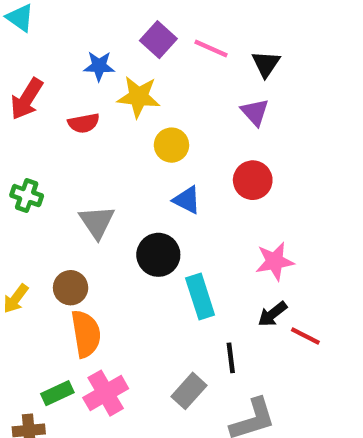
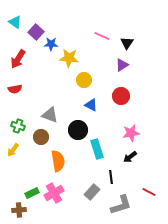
purple square: (158, 40) -> (36, 32), moved
purple triangle: (255, 112) -> (122, 65), turned 40
red semicircle: (84, 123) -> (15, 89), moved
green cross: (27, 196) -> (18, 126), moved
gray triangle: (97, 222) -> (50, 115), turned -36
brown circle: (71, 288) -> (41, 137), moved
orange semicircle: (86, 334) -> (58, 161), moved
red line: (305, 336) -> (149, 192), moved

